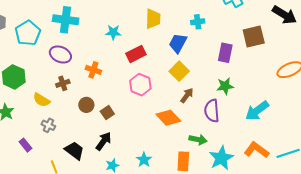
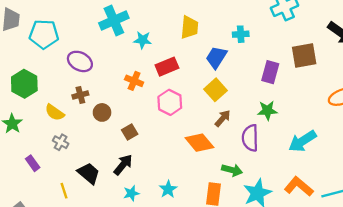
cyan cross: (66, 20) -> (114, 20), moved, turned -35
cyan pentagon: (28, 33) -> (44, 34), turned 30
orange cross: (93, 70) -> (134, 81), moved
brown circle: (86, 105) -> (102, 112), moved

